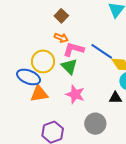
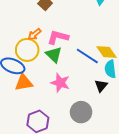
orange arrow: (61, 38) -> (34, 34), moved, turned 120
blue line: (102, 51) -> (87, 56), moved
black triangle: (115, 98) -> (101, 86), turned -48

